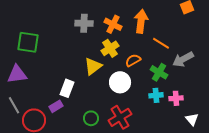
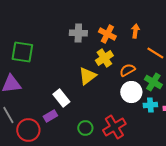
orange arrow: (141, 21) -> (135, 31), size x0.6
white circle: (120, 82) -> (131, 92), moved
white rectangle: (67, 88) -> (61, 98), turned -60

